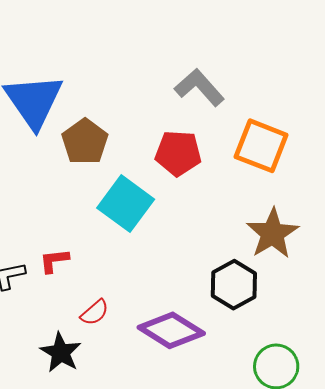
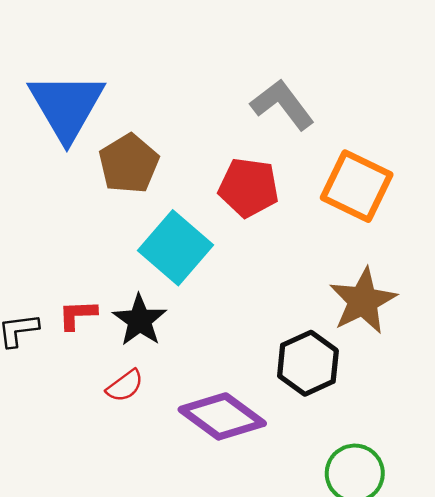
black star: (61, 352) -> (140, 320), moved

